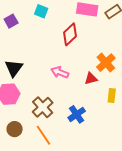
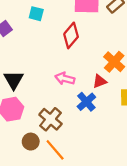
blue cross: (77, 114) -> (86, 102), moved
brown circle: (15, 129) -> (31, 142), moved

